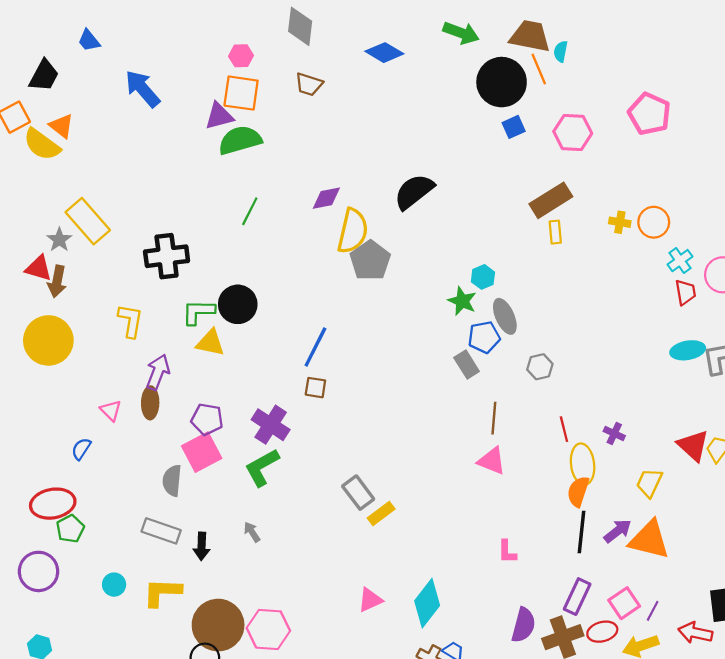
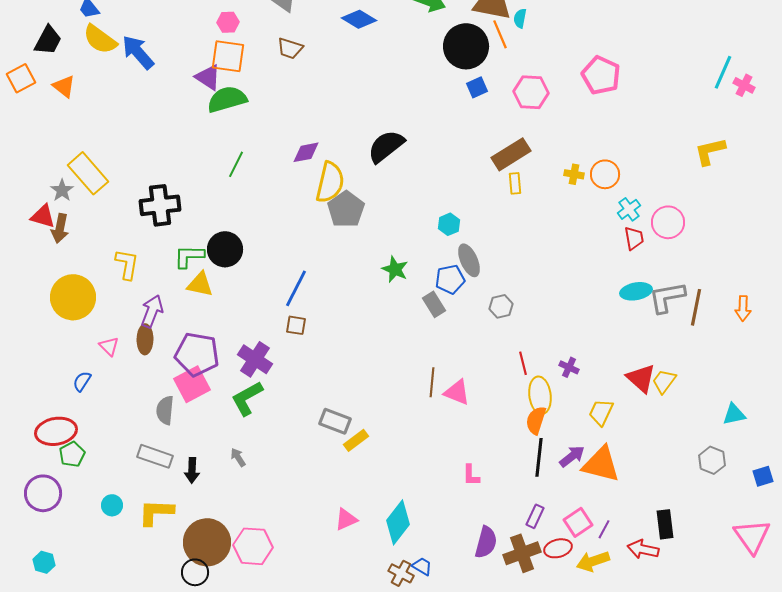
purple triangle: (219, 116) -> (208, 77), turned 48
yellow semicircle: (42, 144) -> (100, 39), moved
green star: (462, 301) -> (395, 269), moved
yellow circle: (48, 340) -> (73, 297), moved
brown line: (494, 418) -> (432, 382), moved
purple pentagon: (207, 419) -> (197, 354), size x1.5
gray rectangle: (358, 493) -> (335, 421), turned -32
purple rectangle: (577, 597) -> (535, 516), size x0.7

